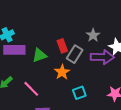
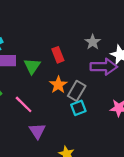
gray rectangle: (75, 54) -> (77, 91), moved
green triangle: (39, 55) -> (32, 66), turned -35

